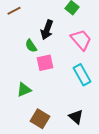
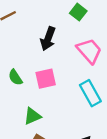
green semicircle: (31, 46) -> (15, 77), moved
green triangle: (24, 90) -> (32, 116), moved

